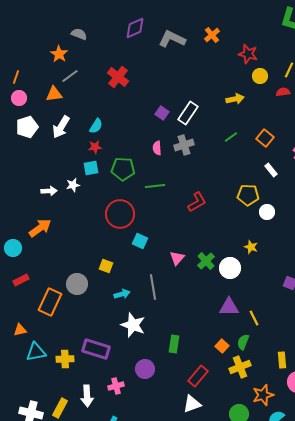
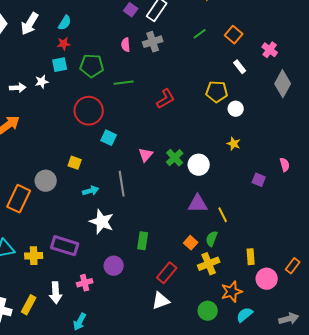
yellow star: (251, 247) -> (234, 144), moved

